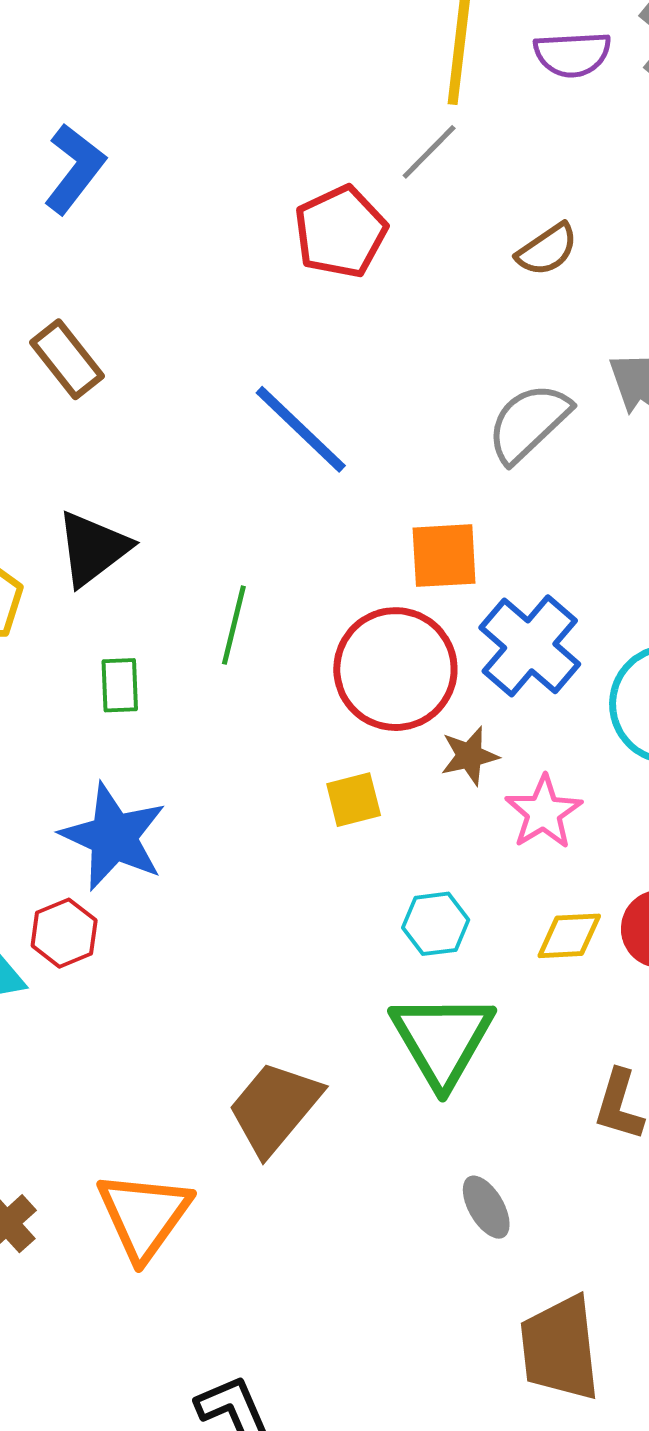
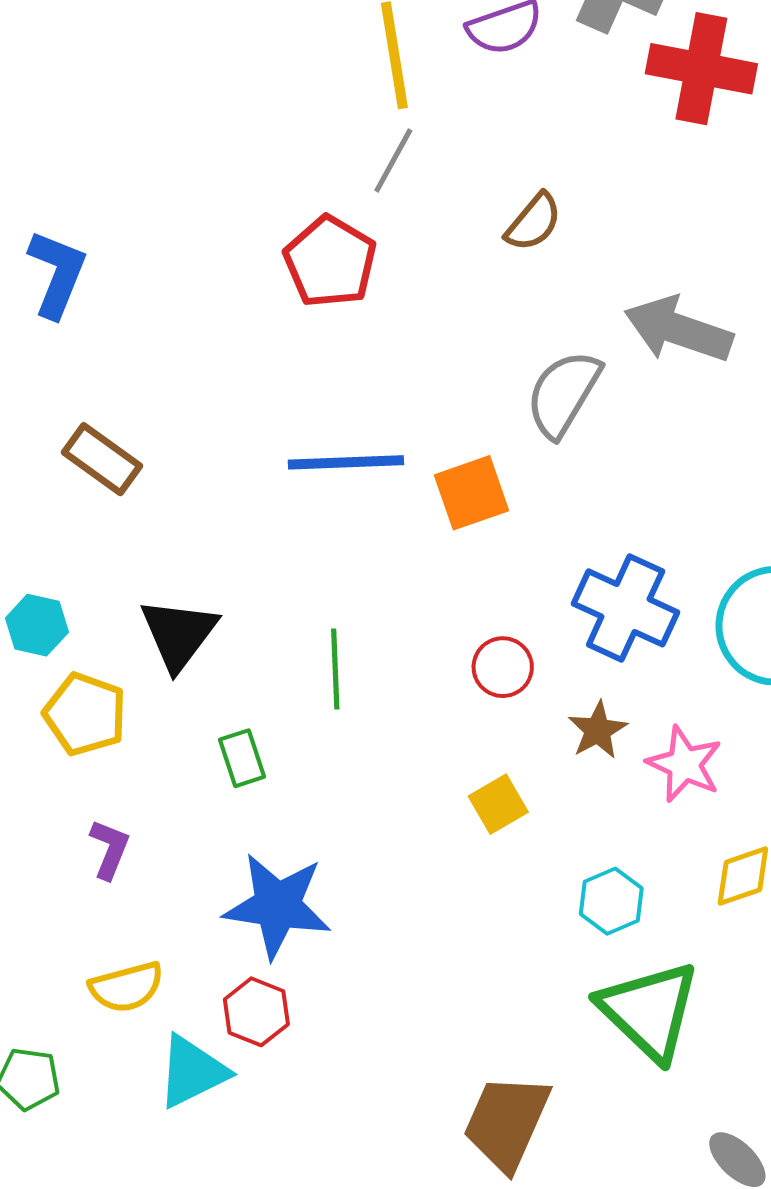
blue line: (301, 429) -> (346, 462), turned -30
orange square: (444, 556) -> (472, 493), moved
red circle: (395, 669) -> (503, 667), size x0.5

